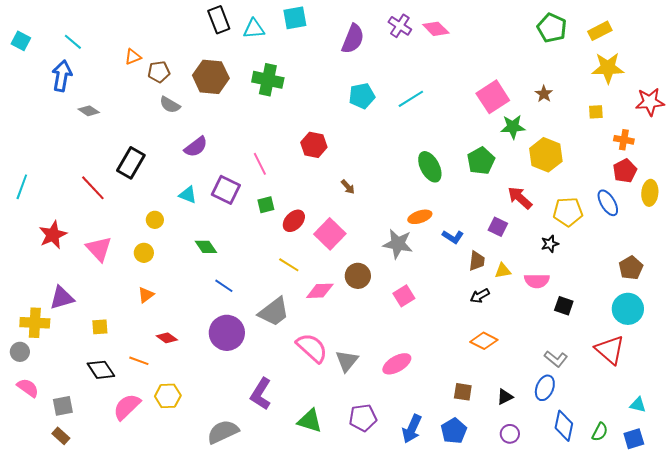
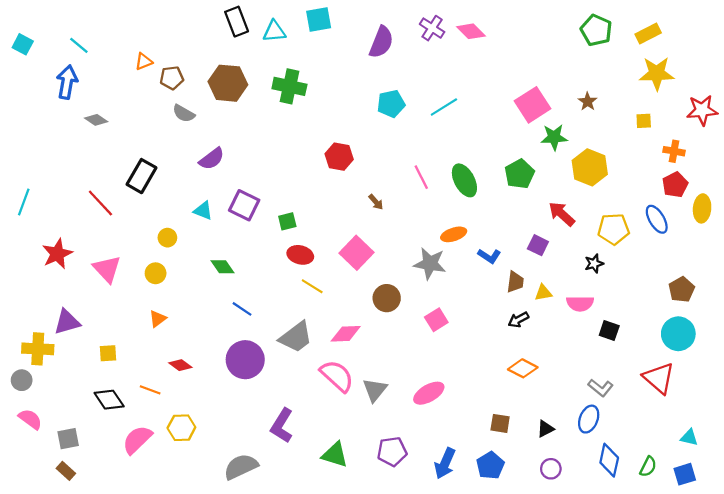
pink line: (260, 164) -> (421, 177), moved
red ellipse: (294, 221) -> (300, 255), moved, turned 60
pink diamond: (320, 291) -> (346, 334), moved

